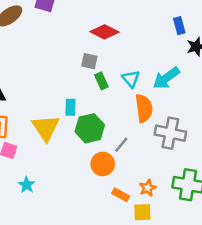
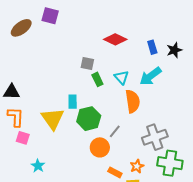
blue rectangle: (179, 26) -> (152, 47), moved
red diamond: (105, 32) -> (115, 39), moved
gray cross: (170, 133) -> (155, 137), moved, turned -30

